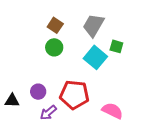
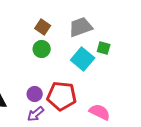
gray trapezoid: (93, 25) -> (81, 27), turned 40
purple circle: (38, 92) -> (35, 94), moved

